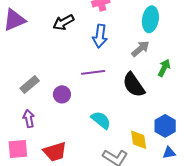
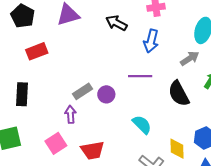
black arrow: (63, 22) -> (116, 23), turned 50
gray rectangle: (30, 85) -> (83, 91), moved
pink square: (18, 149) -> (56, 143), turned -35

